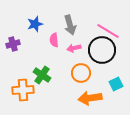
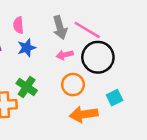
blue star: (35, 24) -> (27, 48), moved
pink line: (108, 31) -> (87, 30), moved
pink semicircle: (54, 40) -> (18, 25), moved

